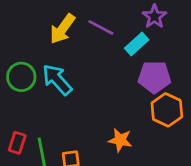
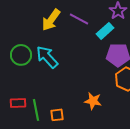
red rectangle: (17, 143) -> (18, 103), turned 70

